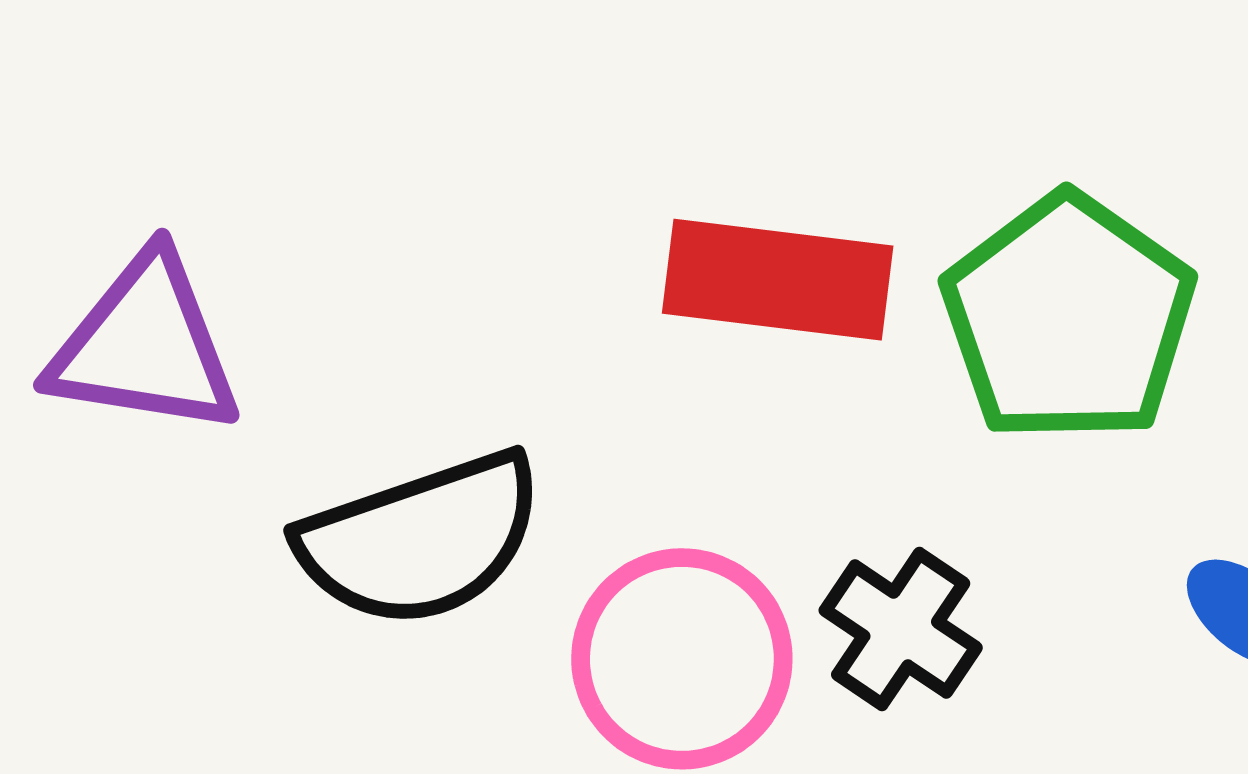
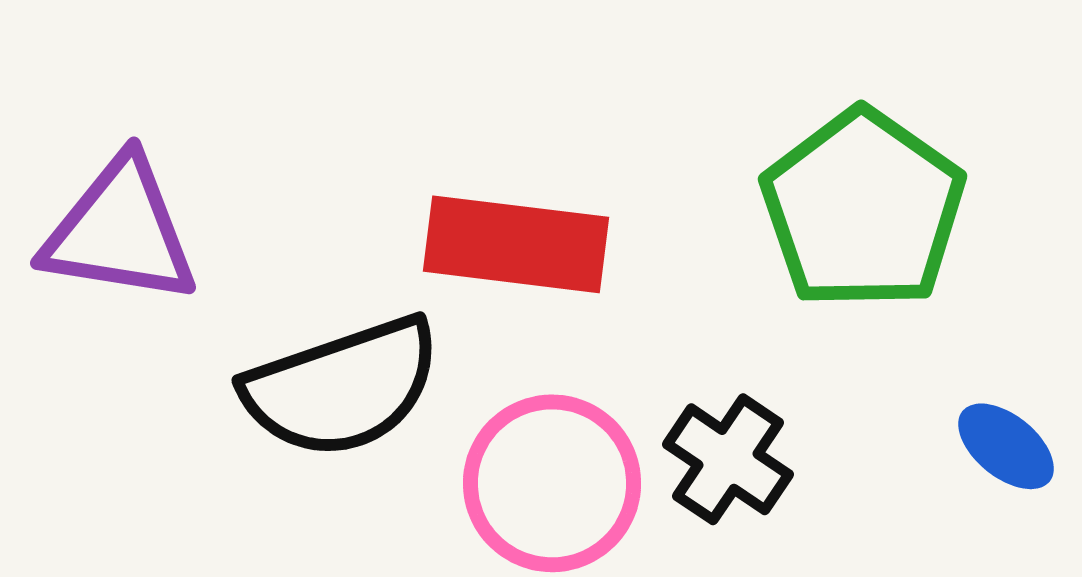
red rectangle: (778, 280) -> (516, 244), moved

